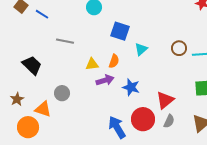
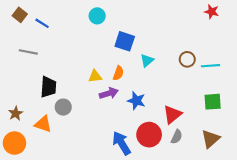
gray line: (65, 41) -> (28, 52), moved
black trapezoid: (32, 65) -> (48, 87), moved, turned 50
orange circle: (28, 127) -> (14, 143), moved

